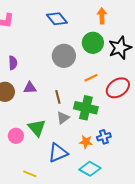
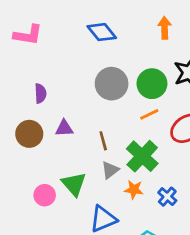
green circle: (93, 43) -> (152, 84), moved
green cross: (86, 108) -> (142, 156), turned 30
blue cross: (104, 137) -> (167, 197), turned -32
orange star: (86, 142) -> (134, 190), moved

